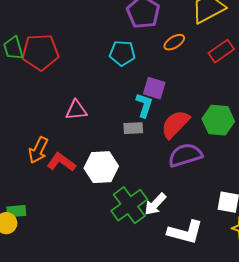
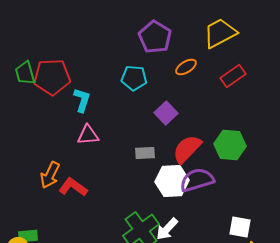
purple square: (154, 88) -> (166, 113), turned 30
cyan L-shape: (144, 105) -> (82, 100), moved
white hexagon: (101, 167) -> (172, 181), moved

